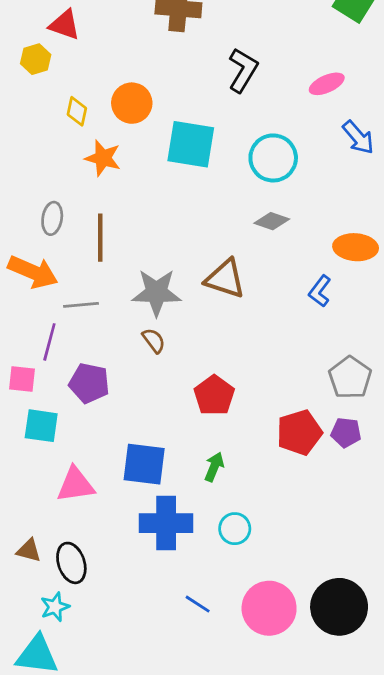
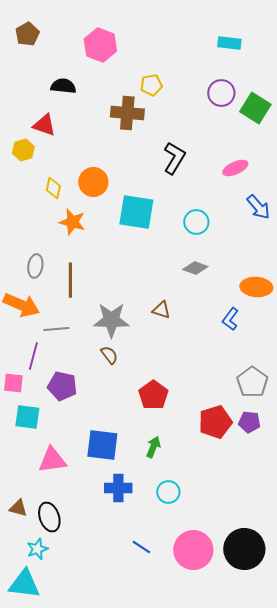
cyan circle: (273, 158) -> (196, 222), size x0.7
brown triangle: (225, 279) -> (161, 310), size x0.6
blue cross: (166, 523) -> (118, 488), size x0.7

